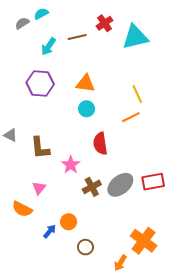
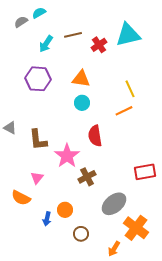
red cross: (105, 23) -> (99, 45), moved
pink star: (71, 165) -> (67, 156), size x1.4
gray ellipse: (120, 185) -> (114, 204), moved
blue arrow: (50, 231) -> (47, 219), turned 152

